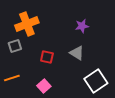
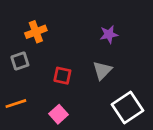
orange cross: (27, 24) -> (36, 32), size x0.7
gray triangle: (77, 53) -> (102, 70), turned 42

